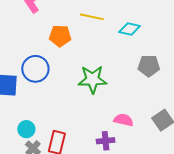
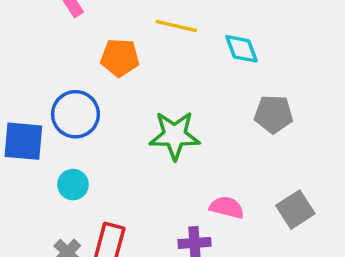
cyan diamond: (130, 29) -> (242, 49), turned 55
cyan circle: (26, 129) -> (73, 185), moved

